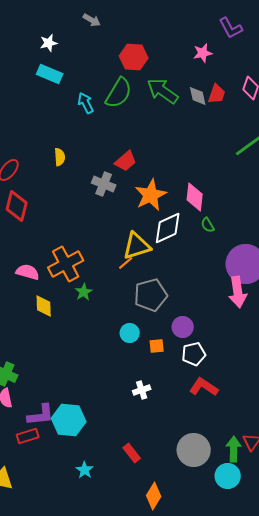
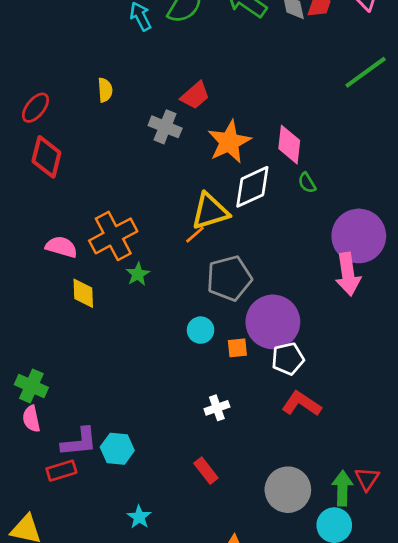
purple circle: (183, 327) -> (273, 322), size x1.8
cyan hexagon: (69, 420) -> (117, 449), size x0.7
red rectangle: (132, 453) -> (206, 471), moved

